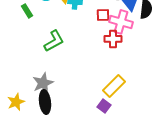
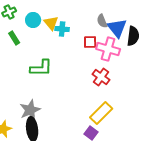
red cross: (113, 39) -> (101, 77), moved, turned 36
green L-shape: (54, 41) -> (41, 68), turned 30

